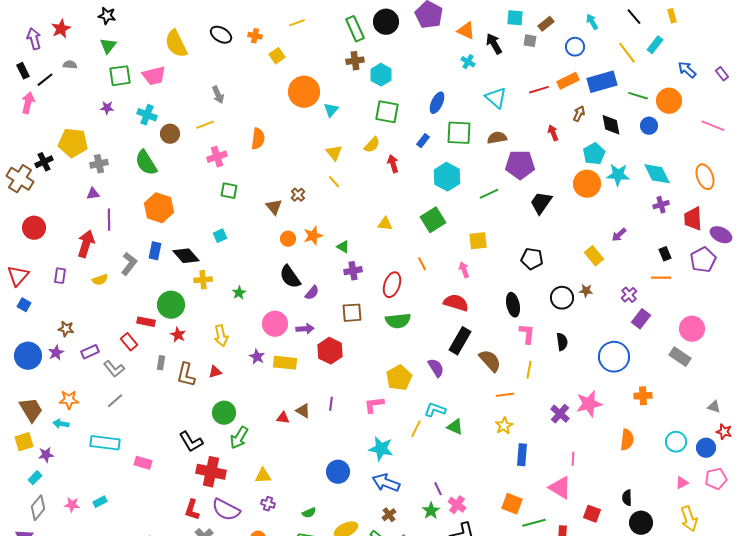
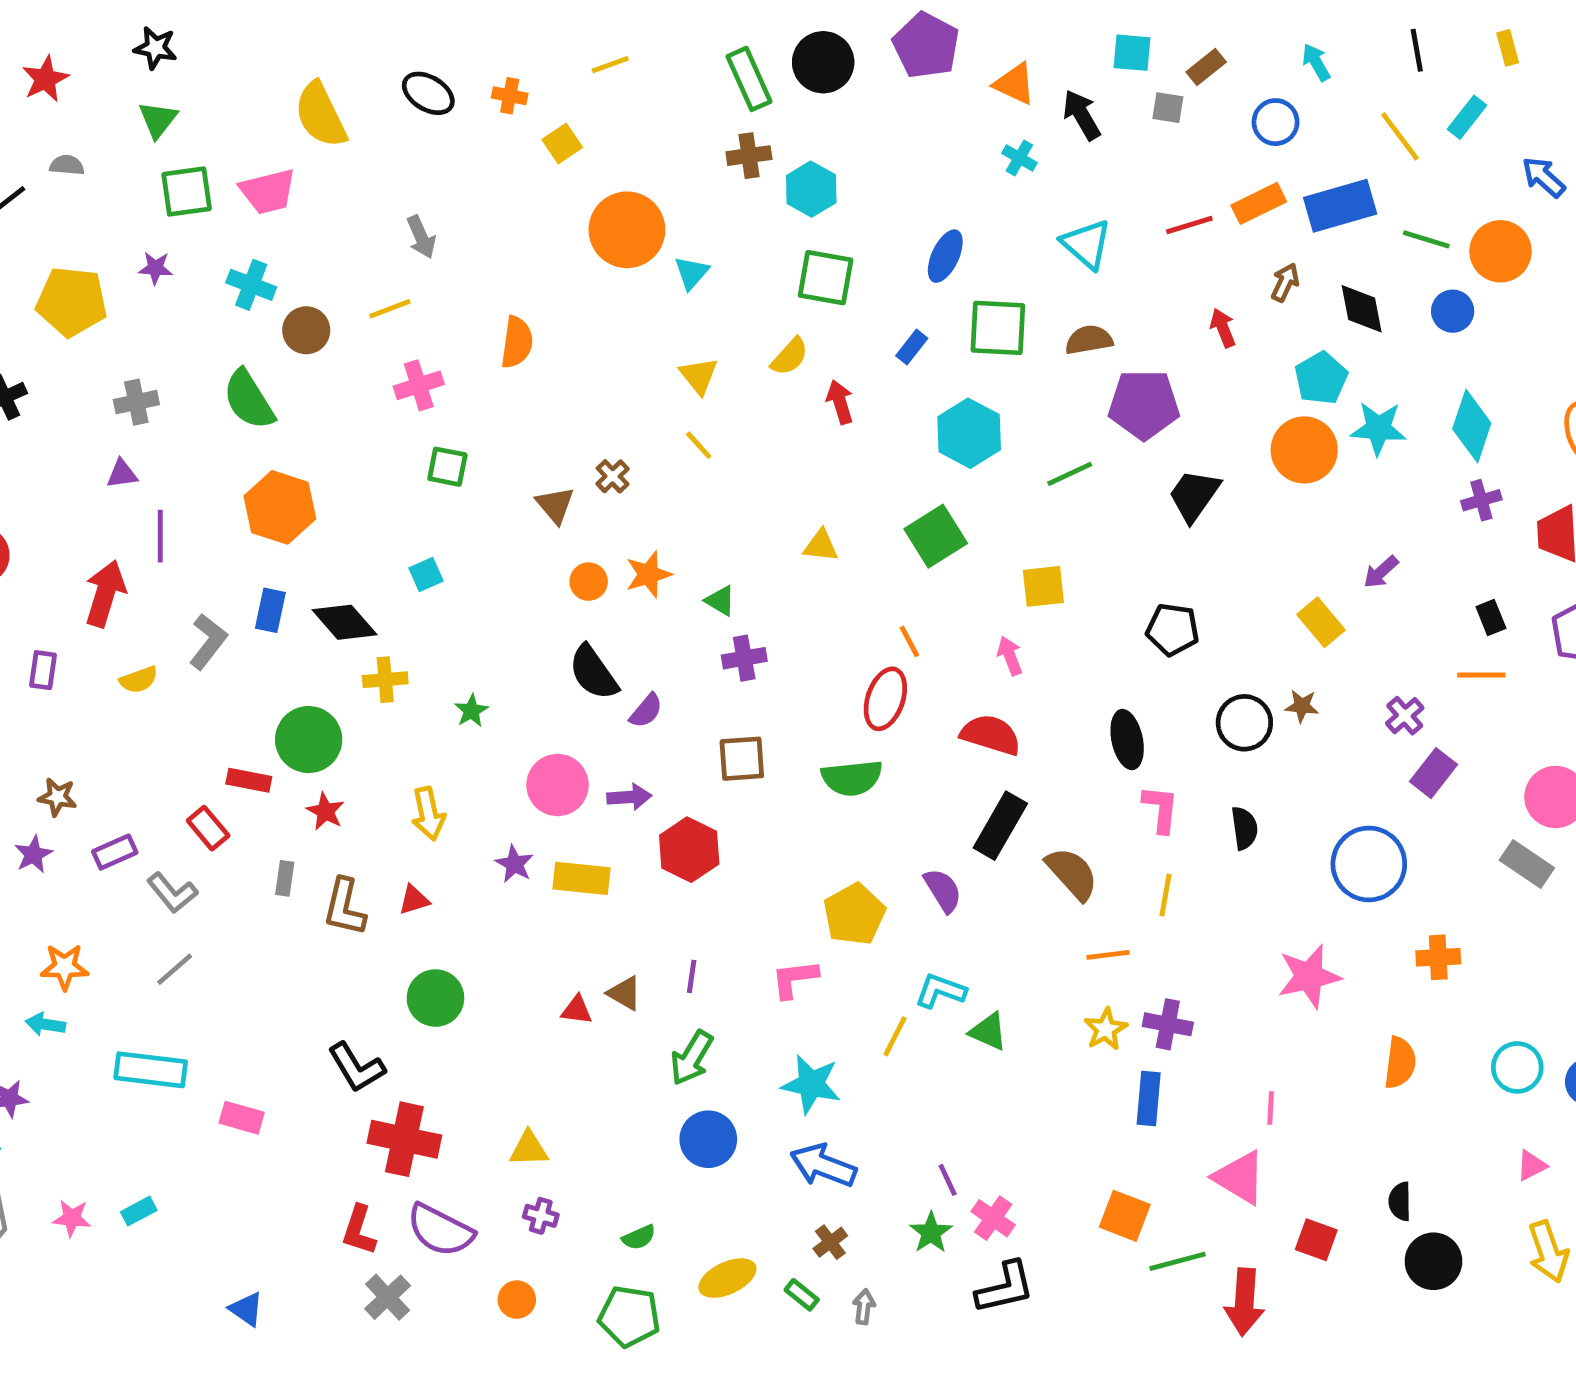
black line: (634, 17) -> (1417, 50), turned 30
yellow pentagon: (73, 143) -> (72, 302), moved
cyan diamond: (657, 174) -> (1472, 426), turned 44
red ellipse: (392, 285) -> (885, 699), moved
purple cross: (560, 414) -> (1168, 1024), moved, turned -30
green arrow: (239, 438) -> (692, 1058), moved

